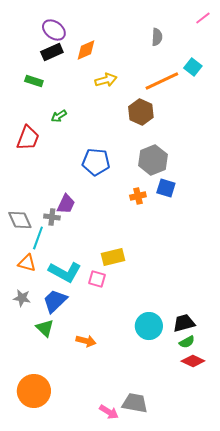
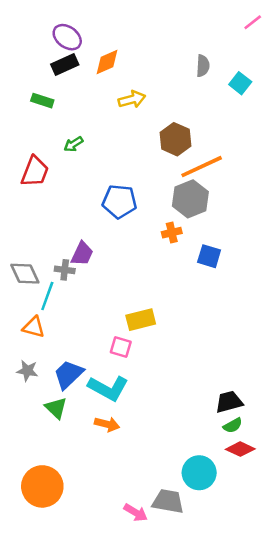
gray semicircle: (157, 37) -> (203, 66), moved
orange line: (162, 81) -> (202, 167), moved
blue square: (166, 188) -> (209, 256), moved
orange cross: (138, 196) -> (172, 233), moved
cyan L-shape: (65, 272) -> (108, 388), moved
cyan circle: (149, 326) -> (199, 473), moved

